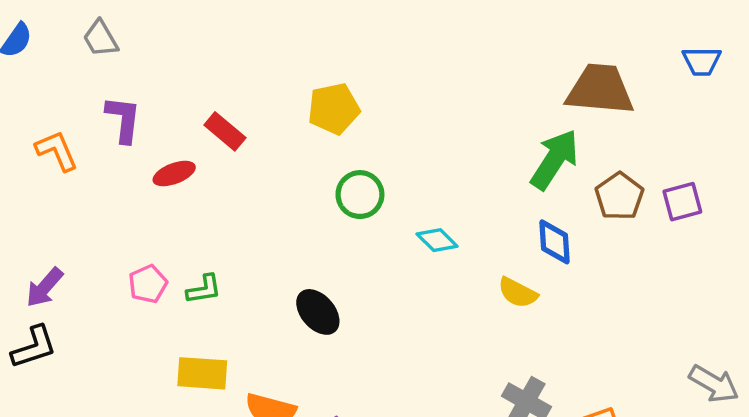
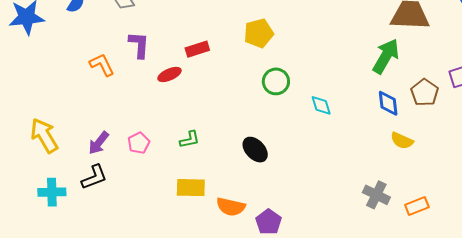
red rectangle: (225, 131) -> (197, 49), turned -55
brown pentagon: (619, 196) -> (425, 92), moved
cyan diamond: (437, 240) -> (321, 105), turned 30
pink pentagon: (148, 284) -> (139, 143), moved
yellow semicircle: (518, 293) -> (402, 141), moved

